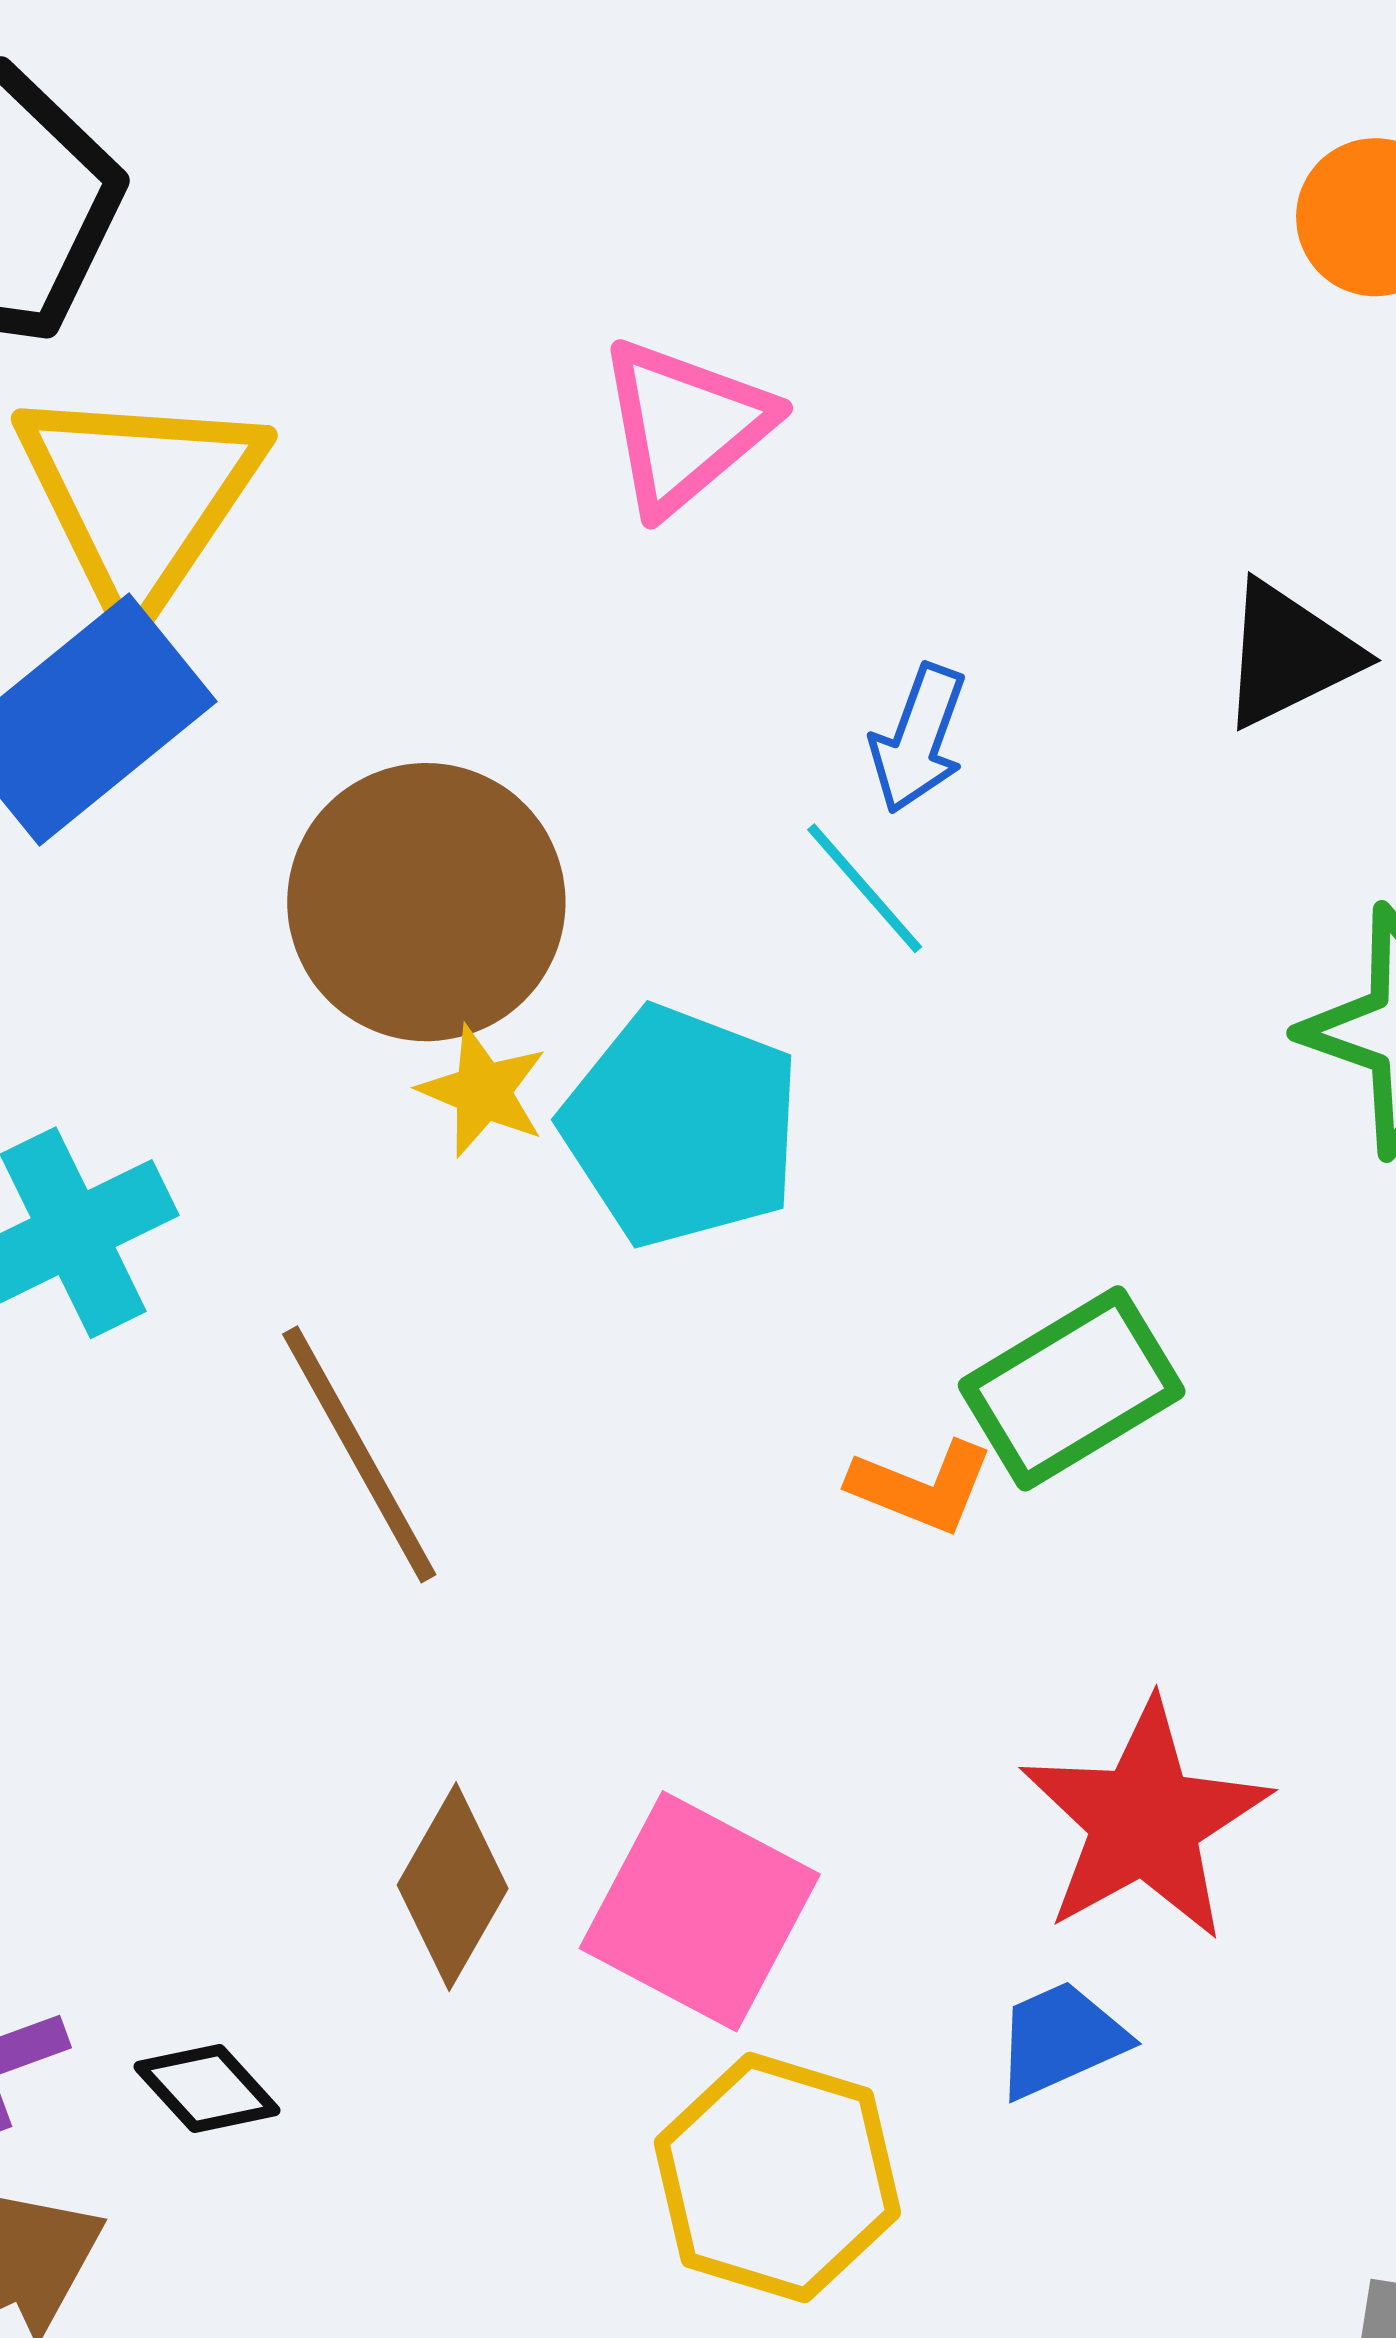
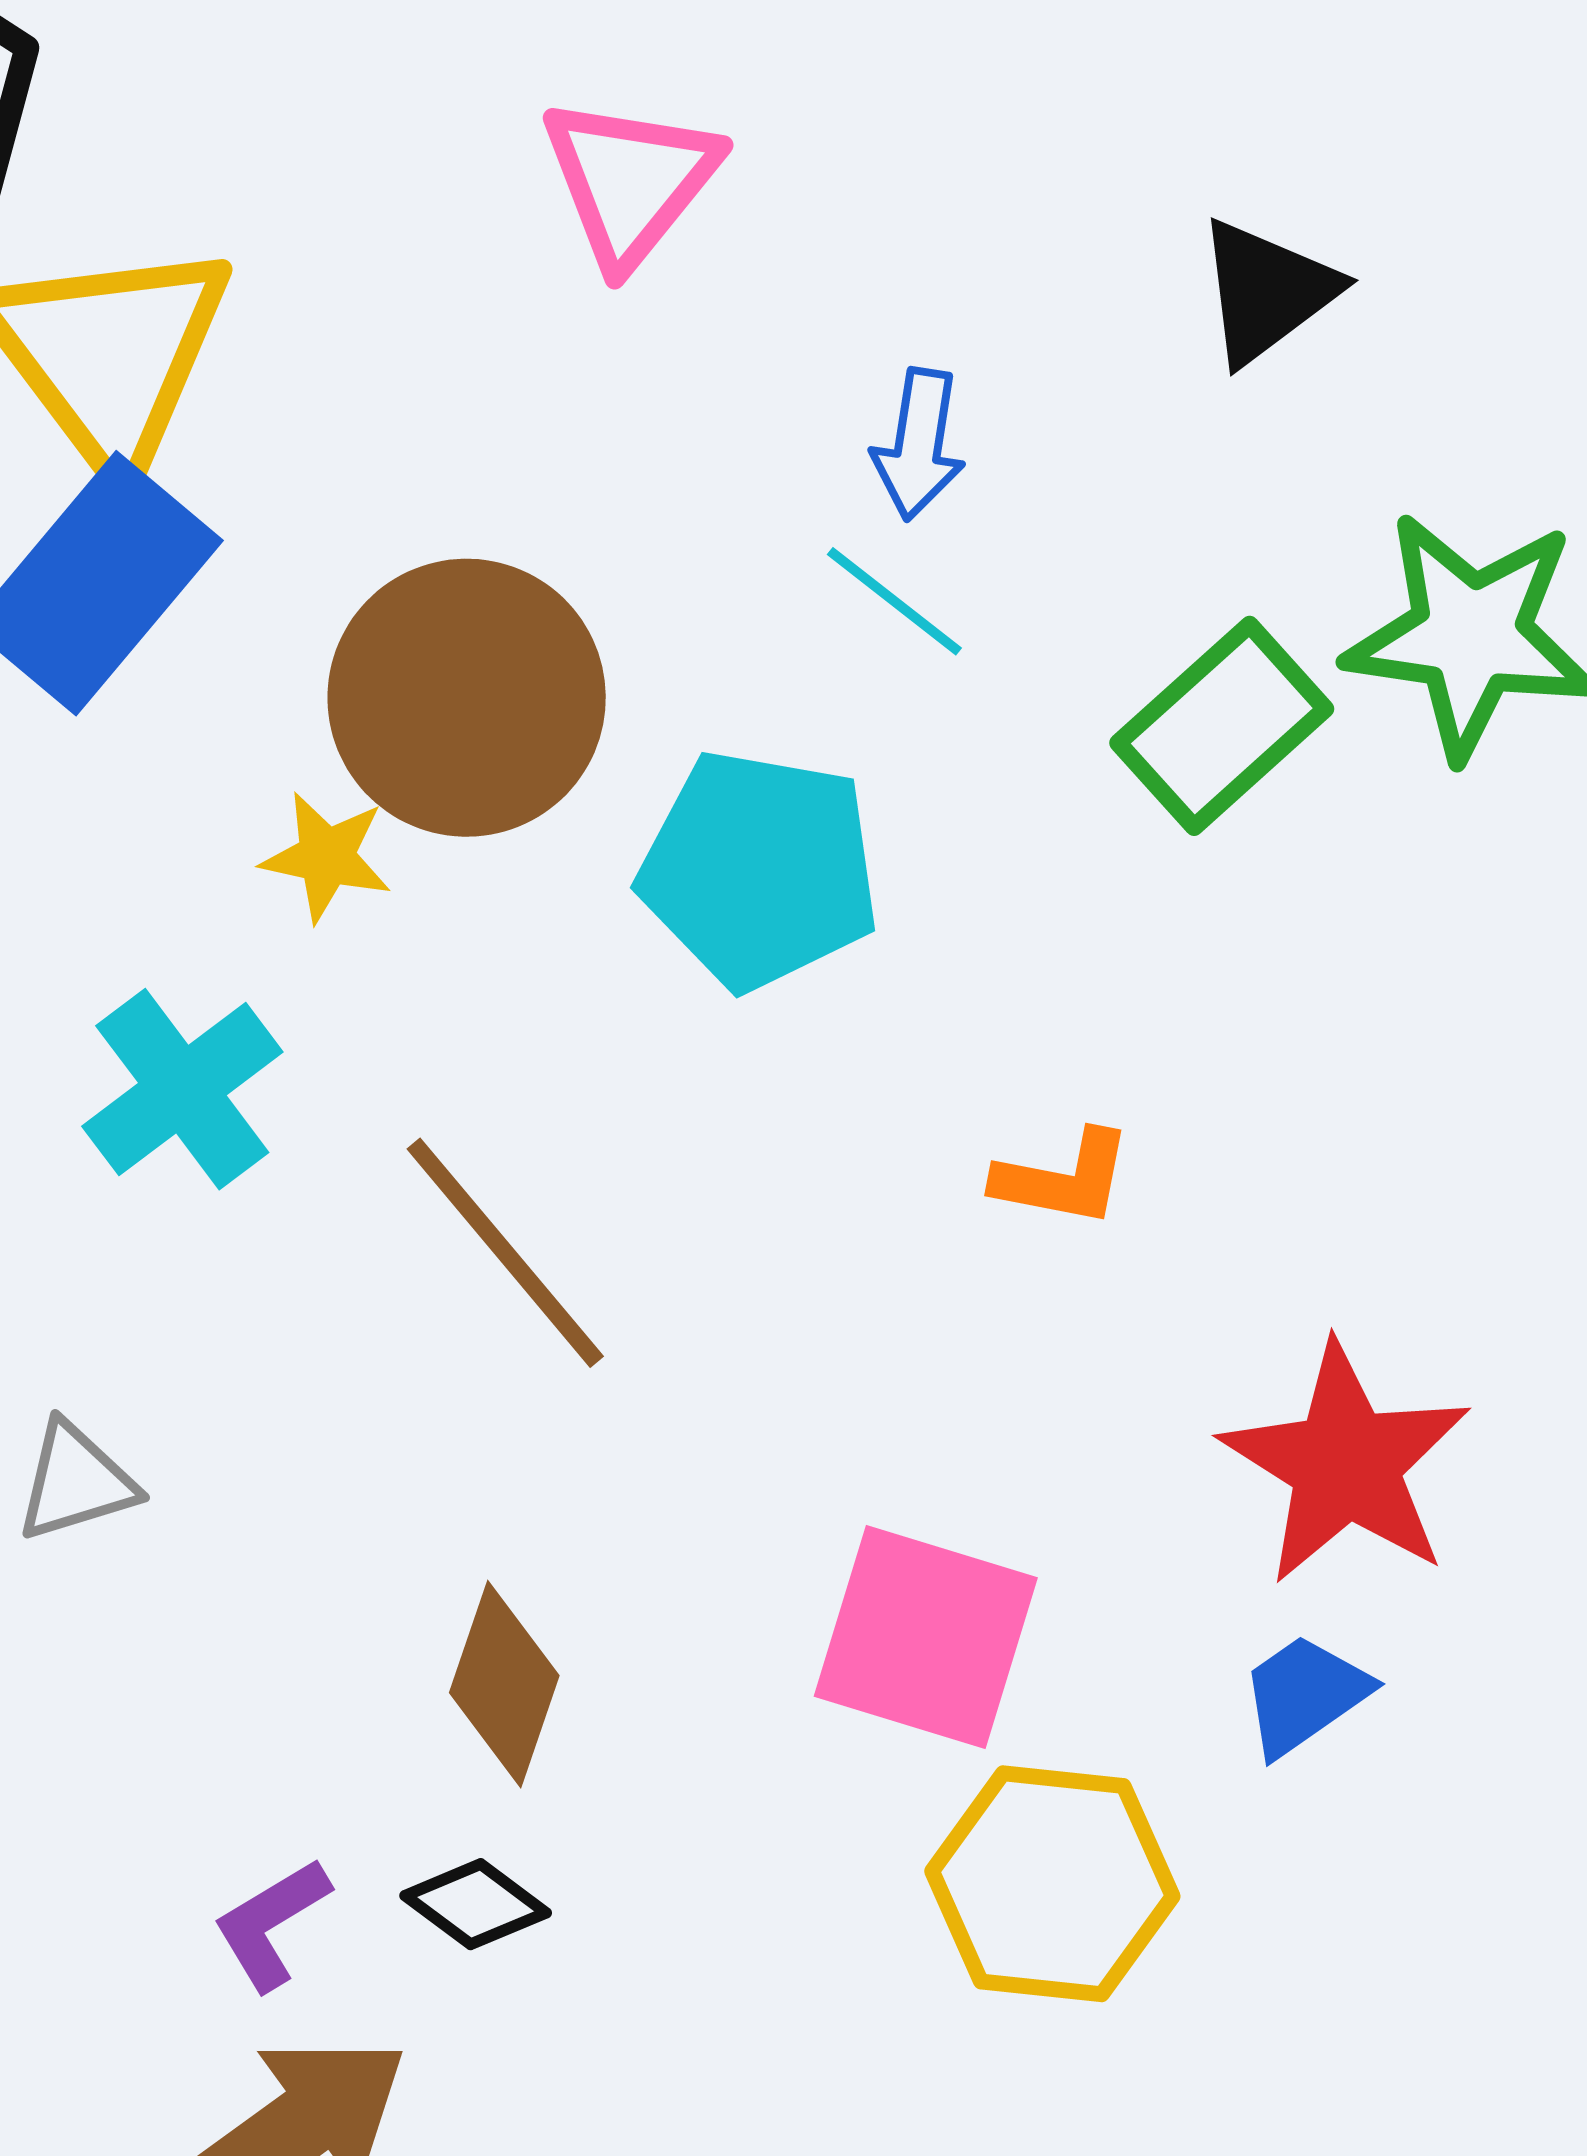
yellow star: (483, 1091) -> (326, 857), moved
green rectangle: (1072, 1388) -> (1222, 726), moved
brown diamond: (453, 1887) -> (504, 1684), moved

